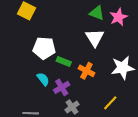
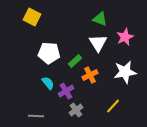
pink star: (119, 17) -> (125, 37), moved
green rectangle: (64, 62) -> (75, 61), moved, turned -64
orange cross: (86, 71) -> (90, 75), turned 35

